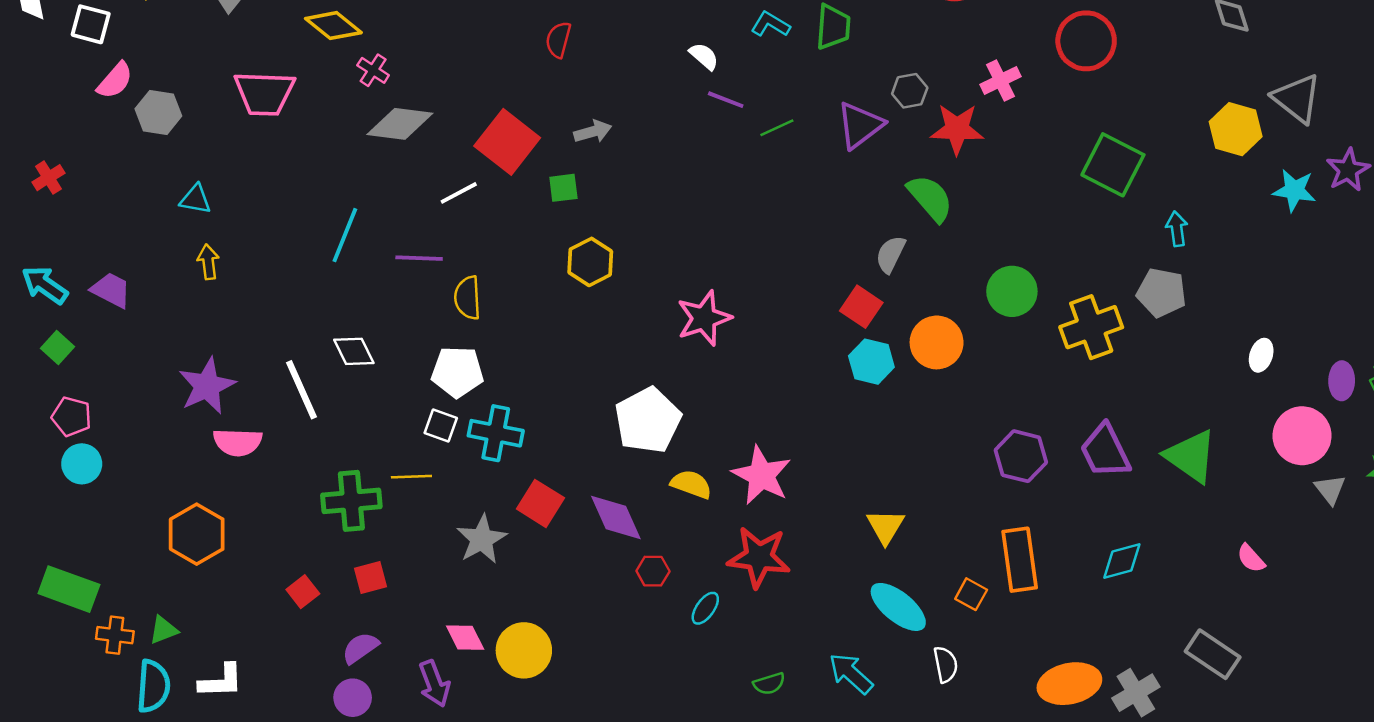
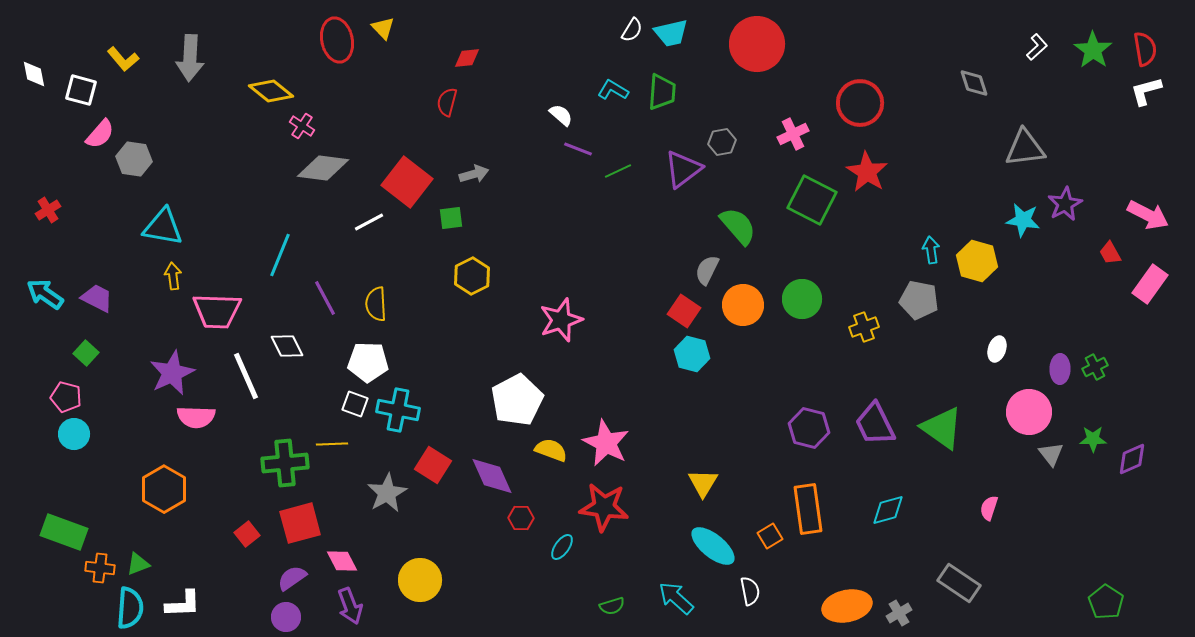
pink trapezoid: (264, 93) -> (217, 311), moved
gray triangle: (1297, 98) -> (1025, 148), turned -45
red star: (957, 129) -> (867, 172), moved, turned 30
yellow hexagon: (1236, 129) -> (977, 261), moved
green square: (1113, 165) -> (812, 200), moved
cyan triangle: (195, 199) -> (163, 227), size x1.6
purple line: (419, 258) -> (325, 298), moved, turned 60
yellow cross: (1091, 327) -> (864, 327), size x0.6
orange circle: (937, 342) -> (743, 305), moved
green square: (57, 348) -> (86, 353), moved
pink semicircle: (1251, 558) -> (989, 508), turned 60
red square: (371, 578) -> (300, 523), size x1.6
orange square: (971, 594) -> (770, 536), turned 30
pink diamond: (465, 638) -> (342, 561), moved
gray cross: (1136, 693) -> (899, 613), size x0.7

